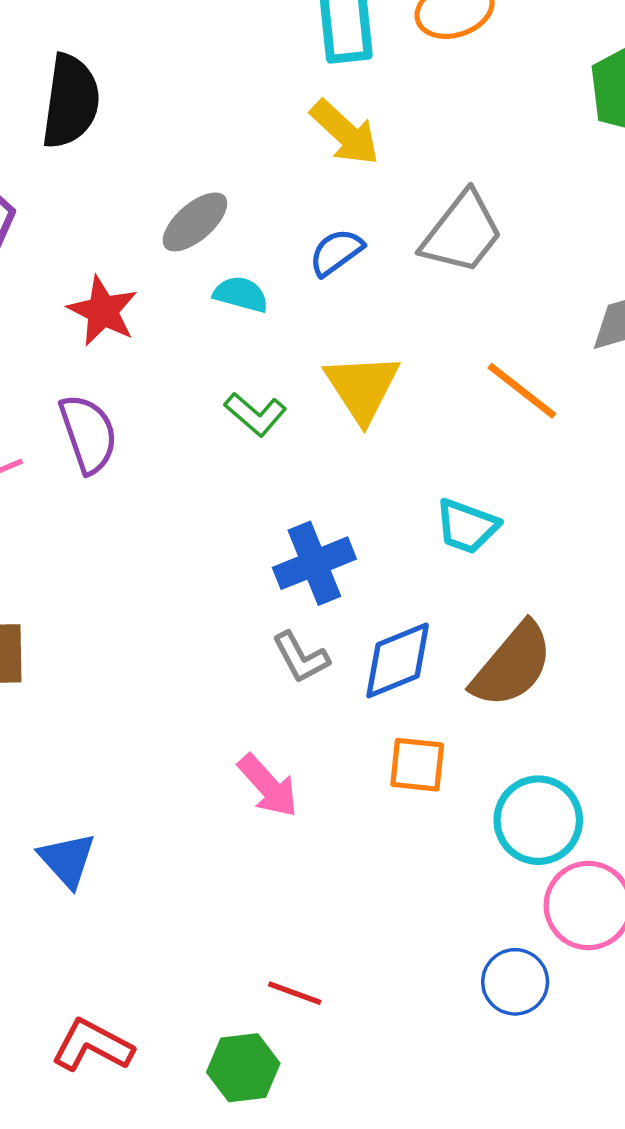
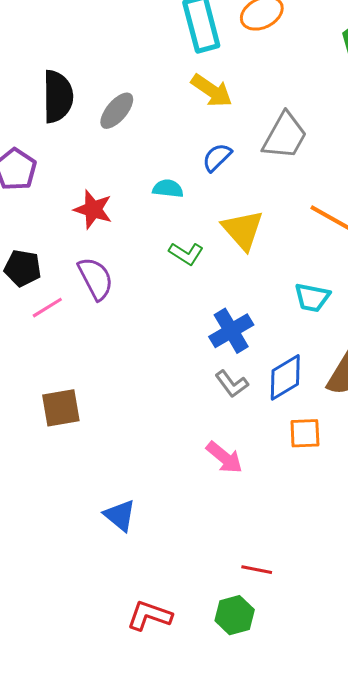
gray ellipse: (195, 222) -> (117, 111), moved

